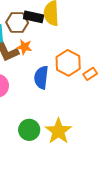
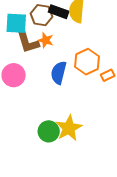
green circle: (29, 130) -> (49, 131), moved

